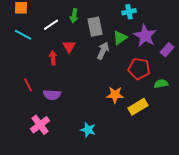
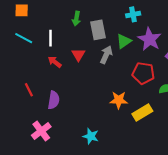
white line: (51, 25) -> (51, 38), moved, turned -56
red triangle: (69, 47) -> (78, 55), moved
red arrow: (53, 58) -> (55, 62), turned -48
purple semicircle: (52, 95) -> (54, 100), turned -84

